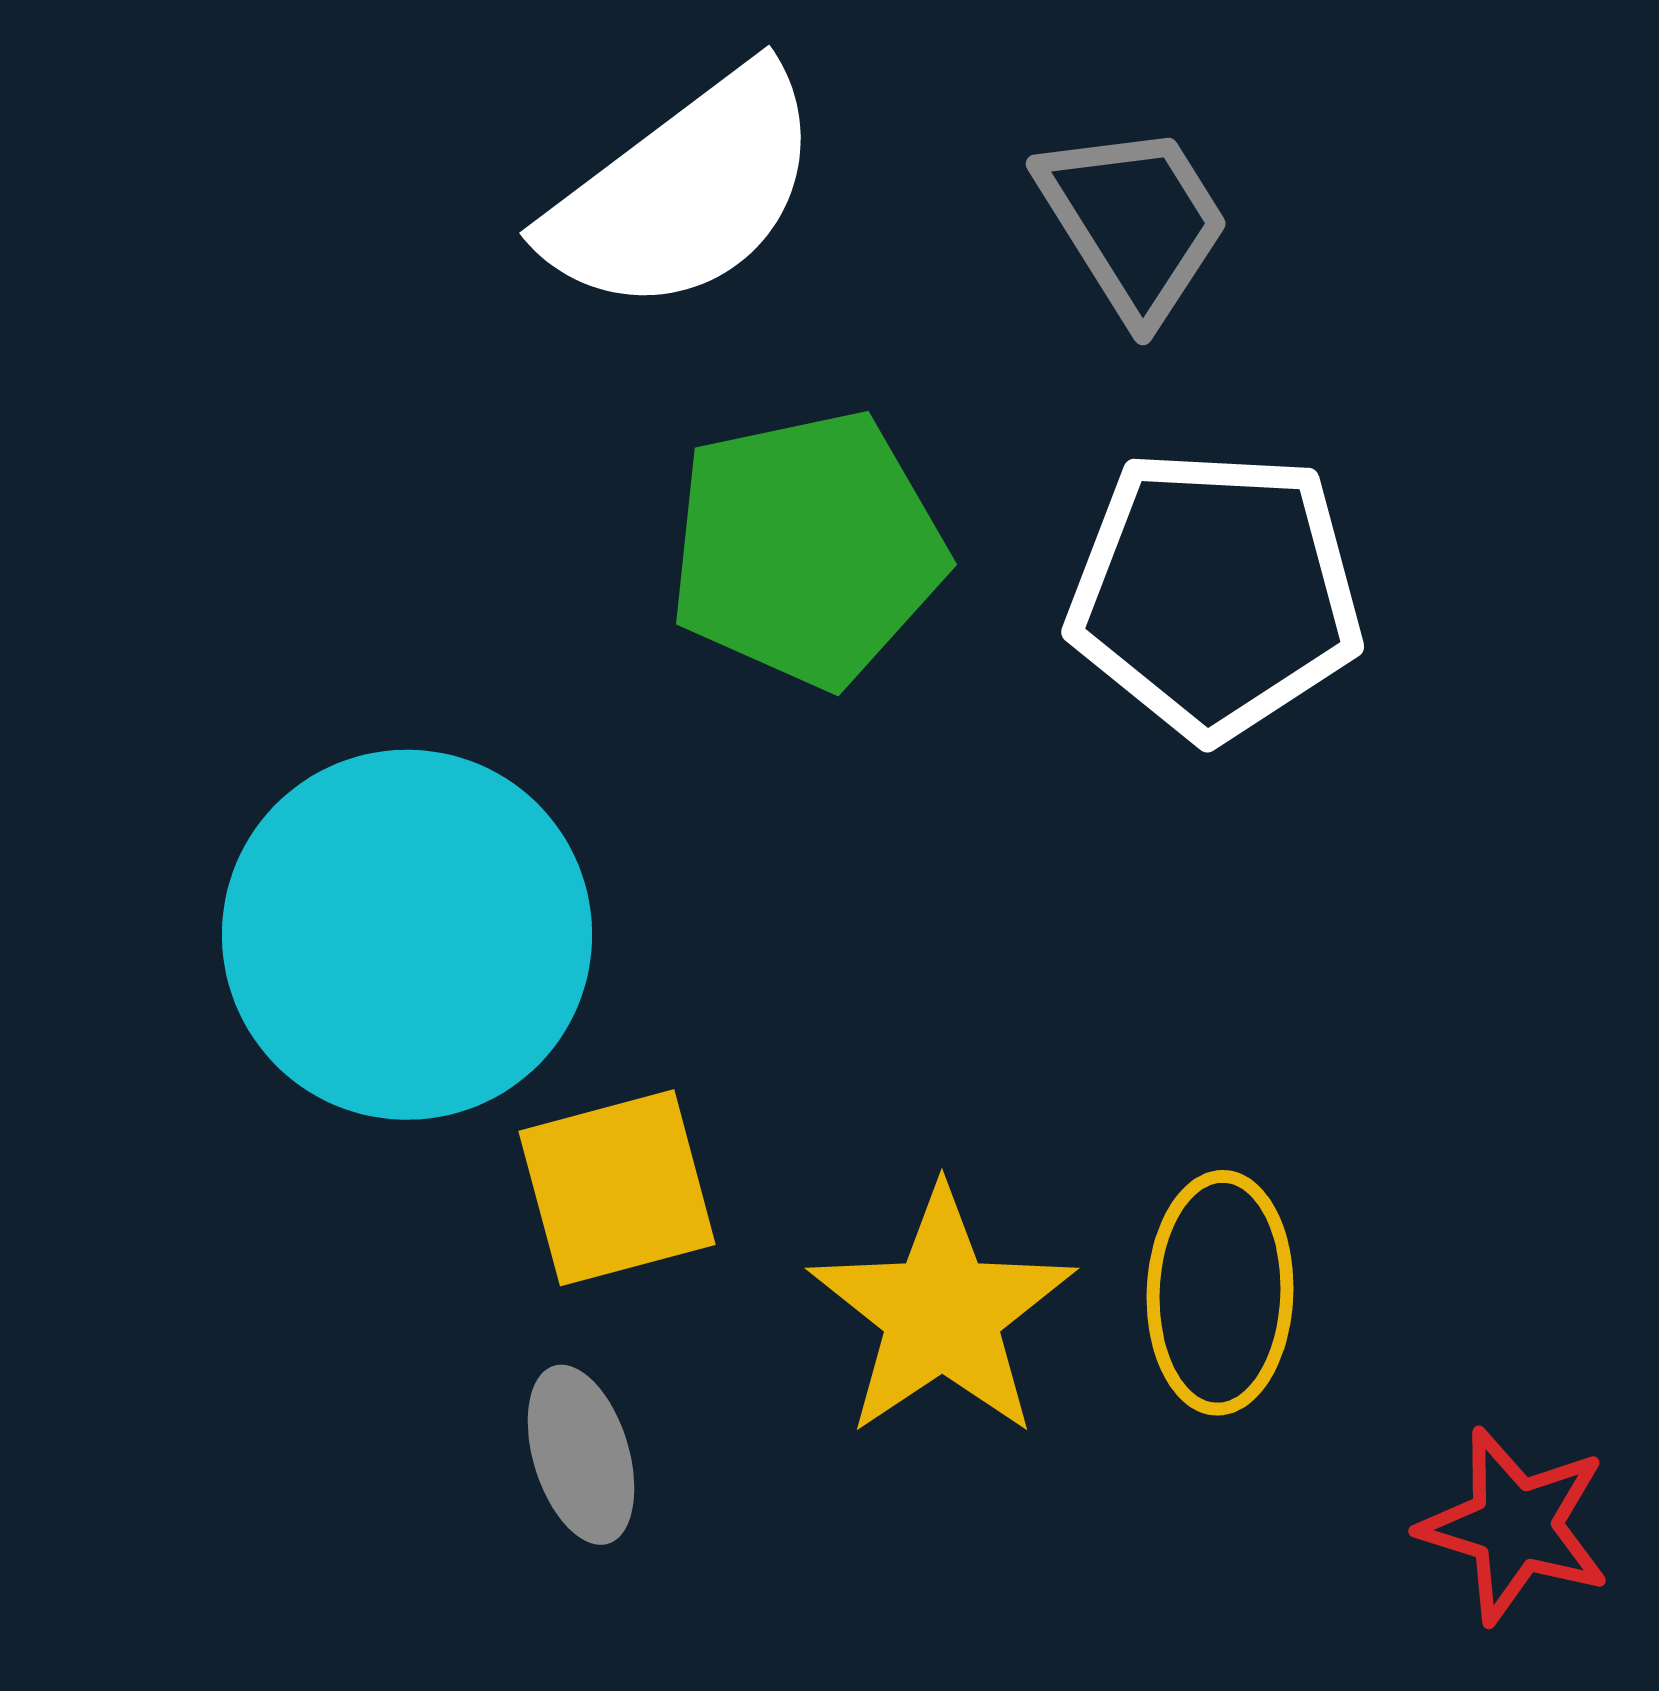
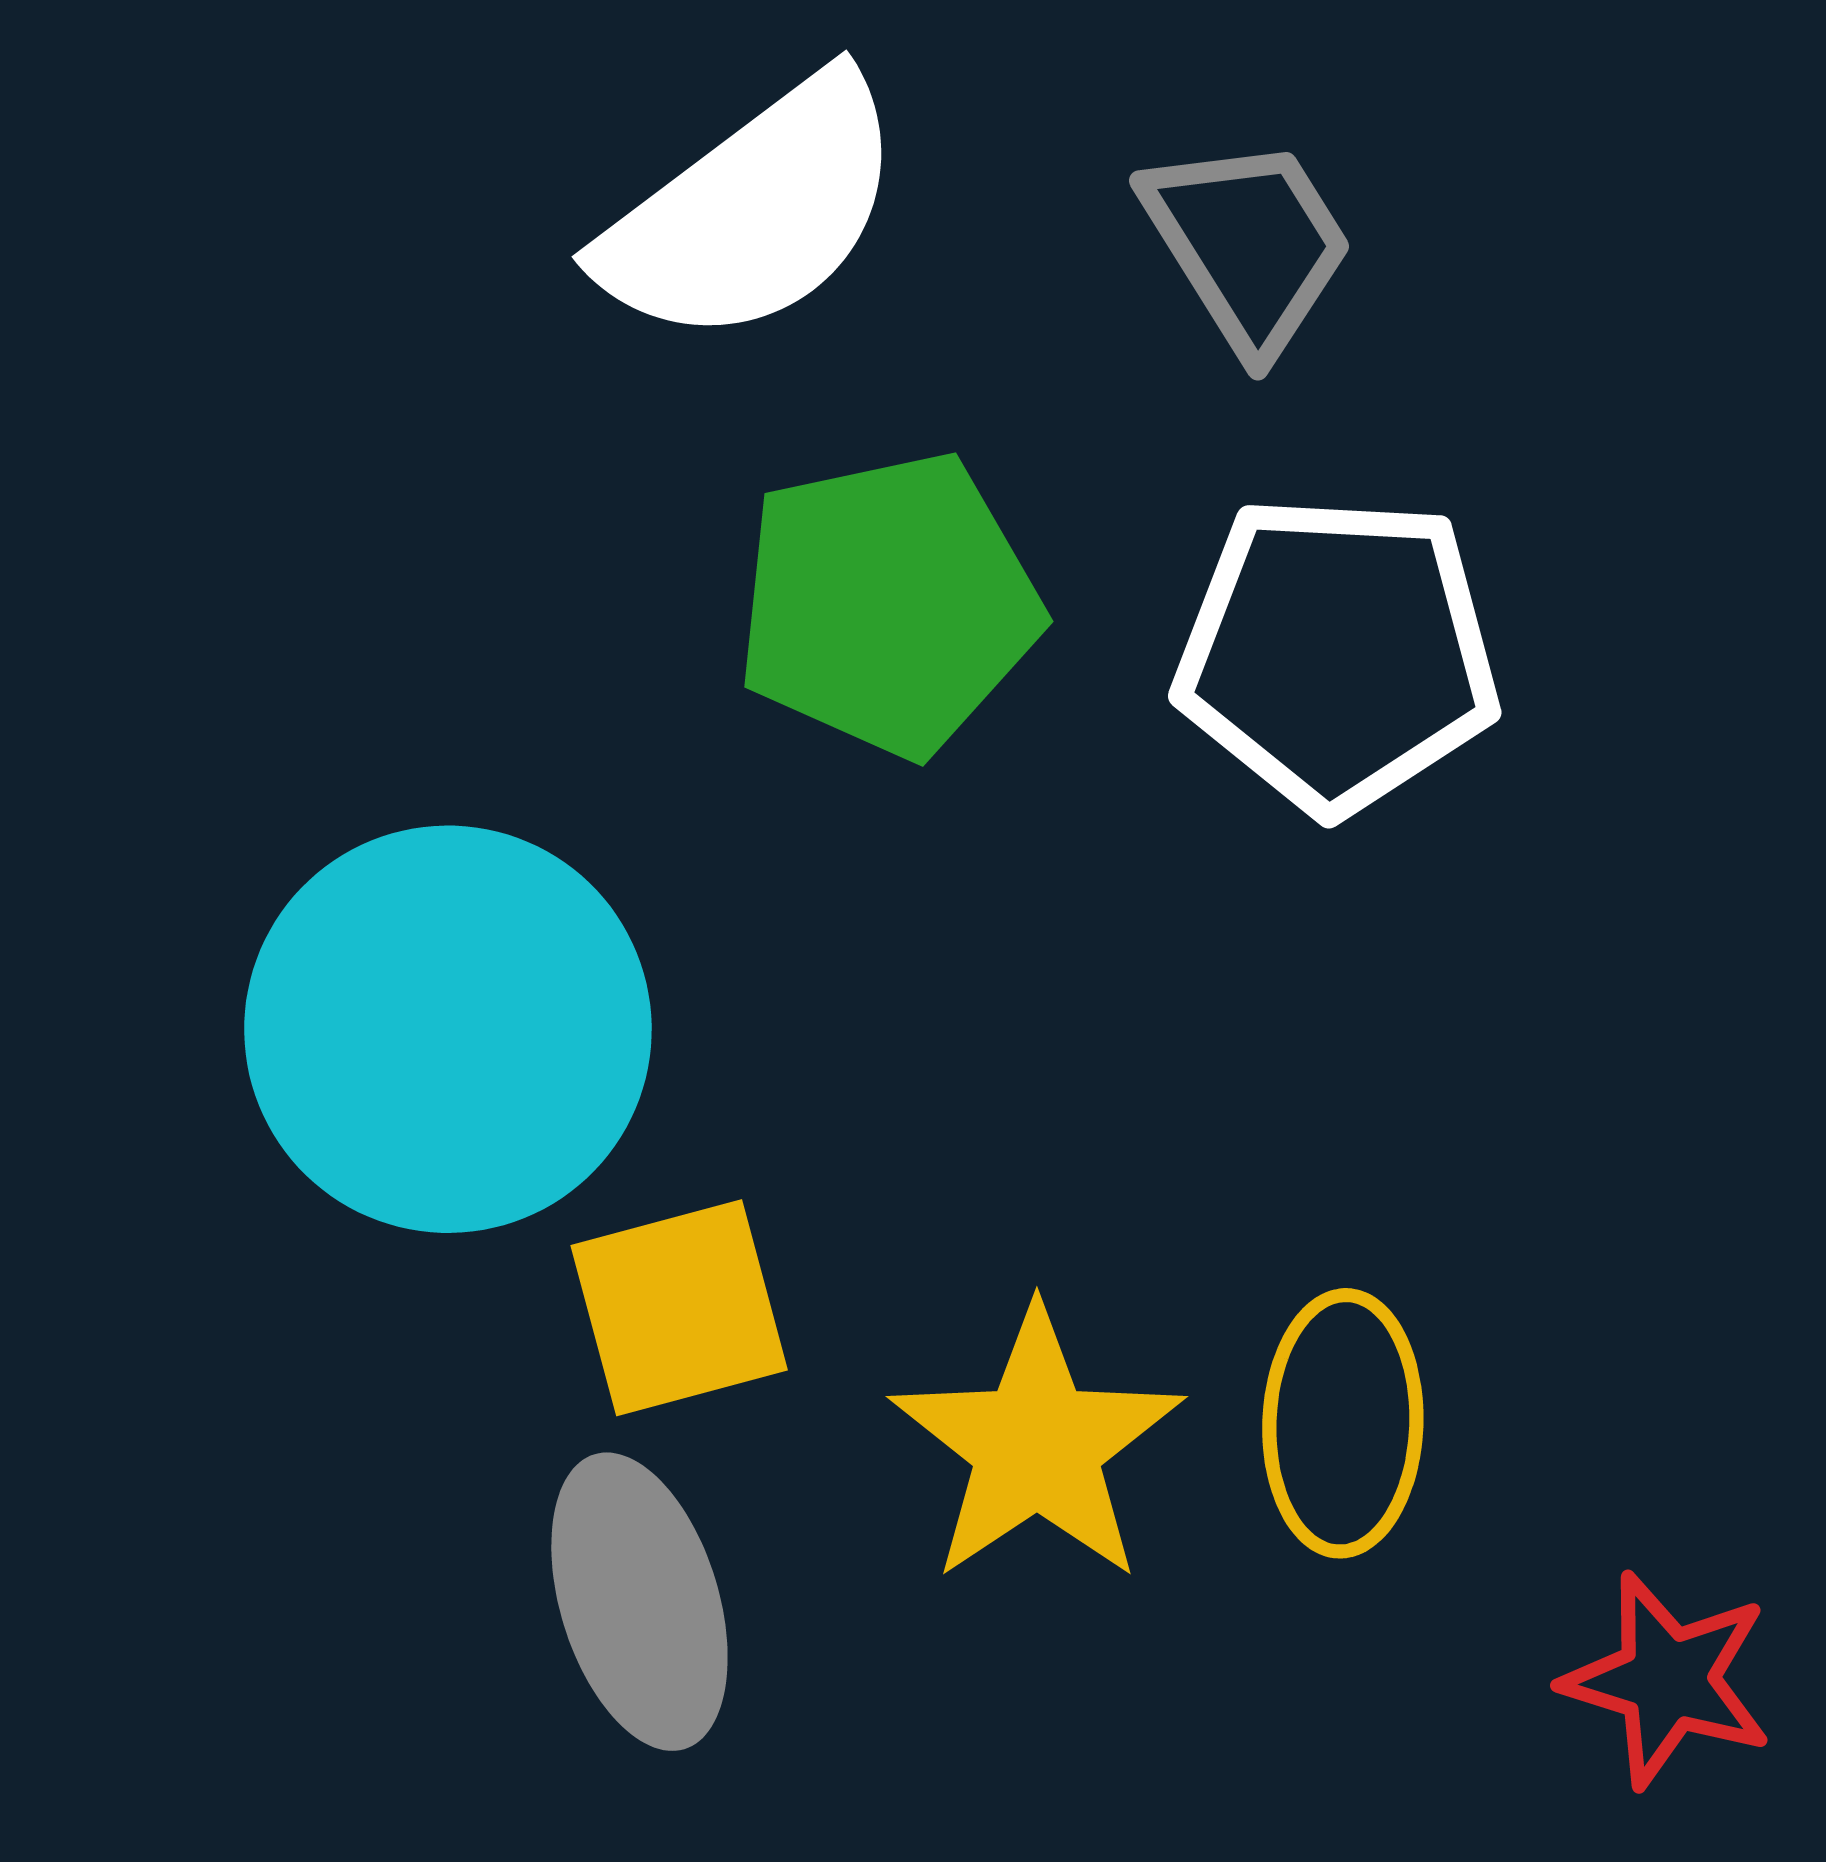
gray ellipse: (581, 1455) -> (639, 1602), size x1.5

